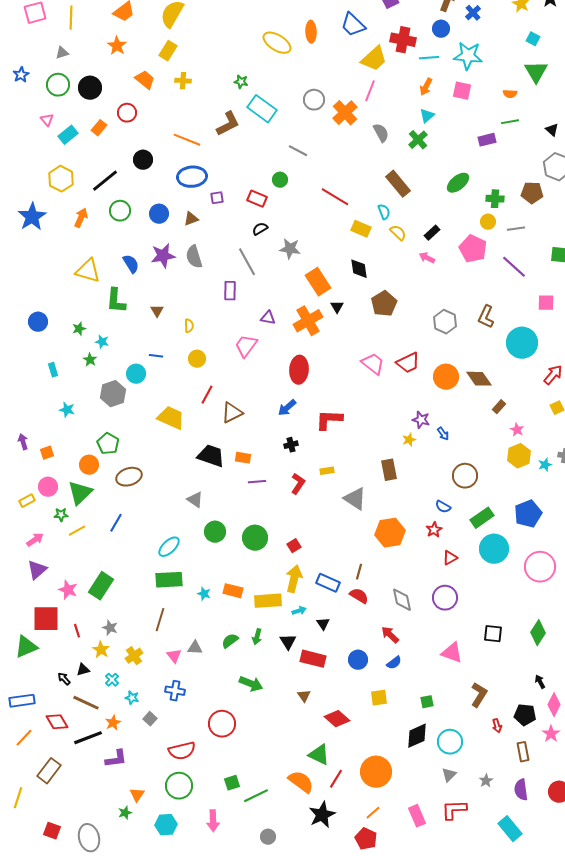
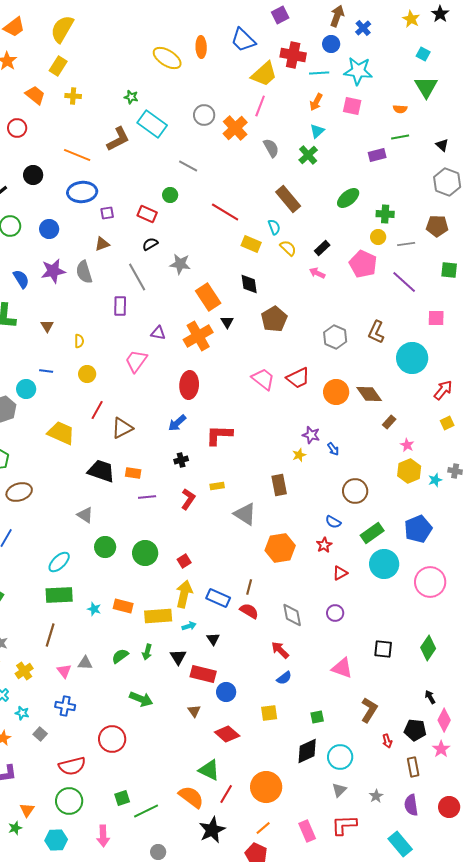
brown pentagon: (532, 193) -> (437, 226), moved
brown triangle: (191, 219) -> (102, 244), moved
purple circle: (445, 598) -> (335, 613), size x0.7
blue circle: (358, 660) -> (226, 692), moved

